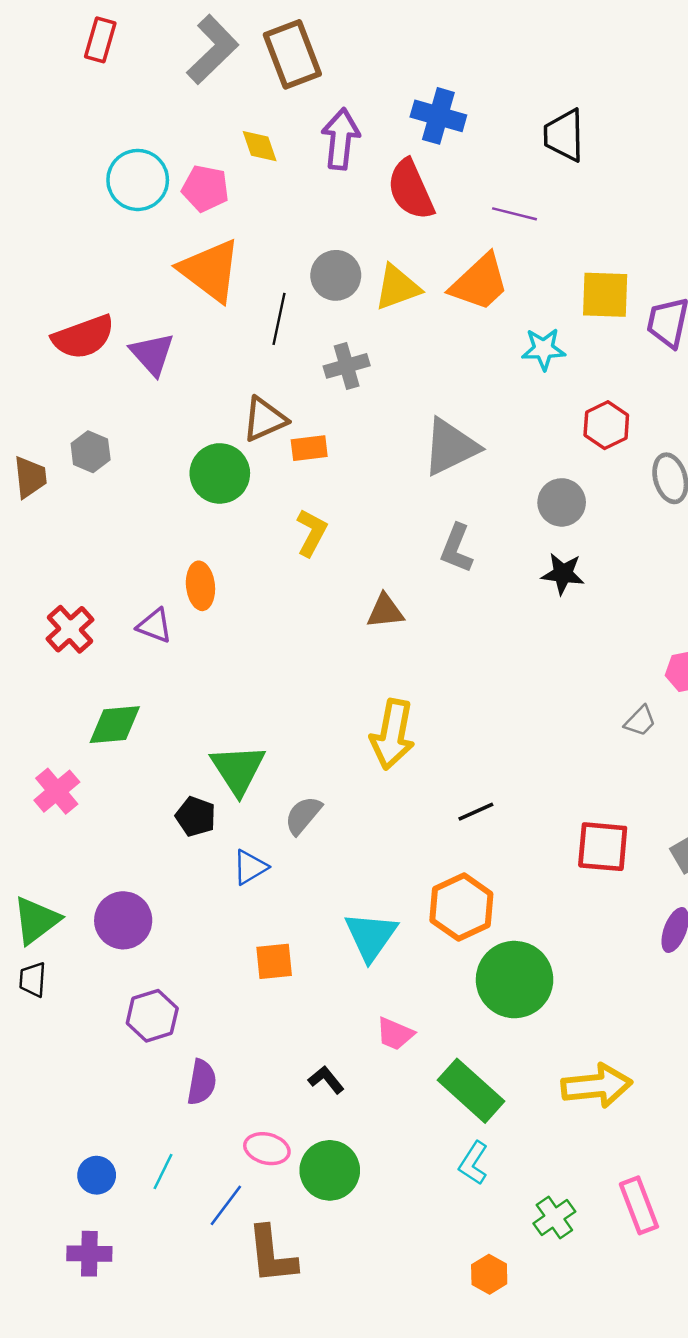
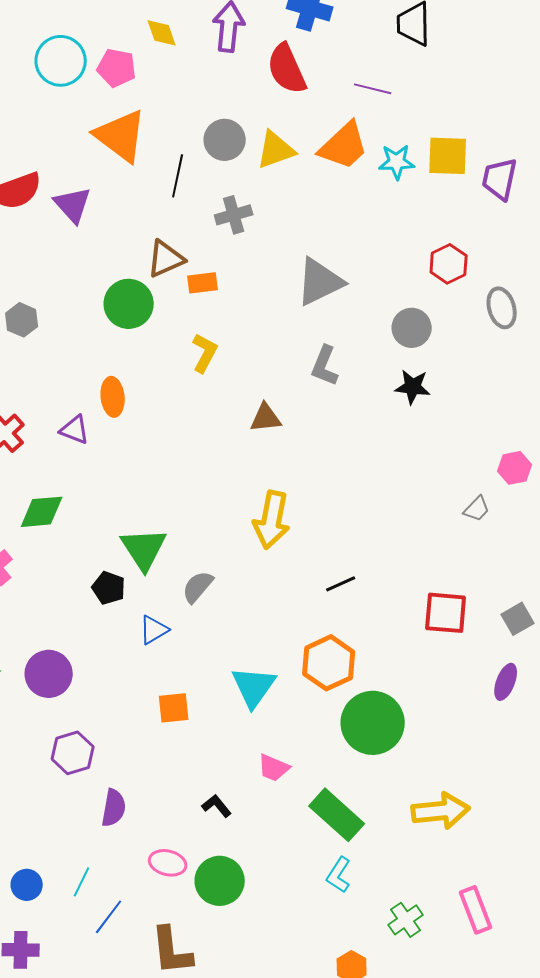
cyan star: (544, 349) -> (397, 162), moved
gray hexagon: (91, 452) -> (22, 320), moved
blue line: (226, 1205) -> (109, 917), moved

